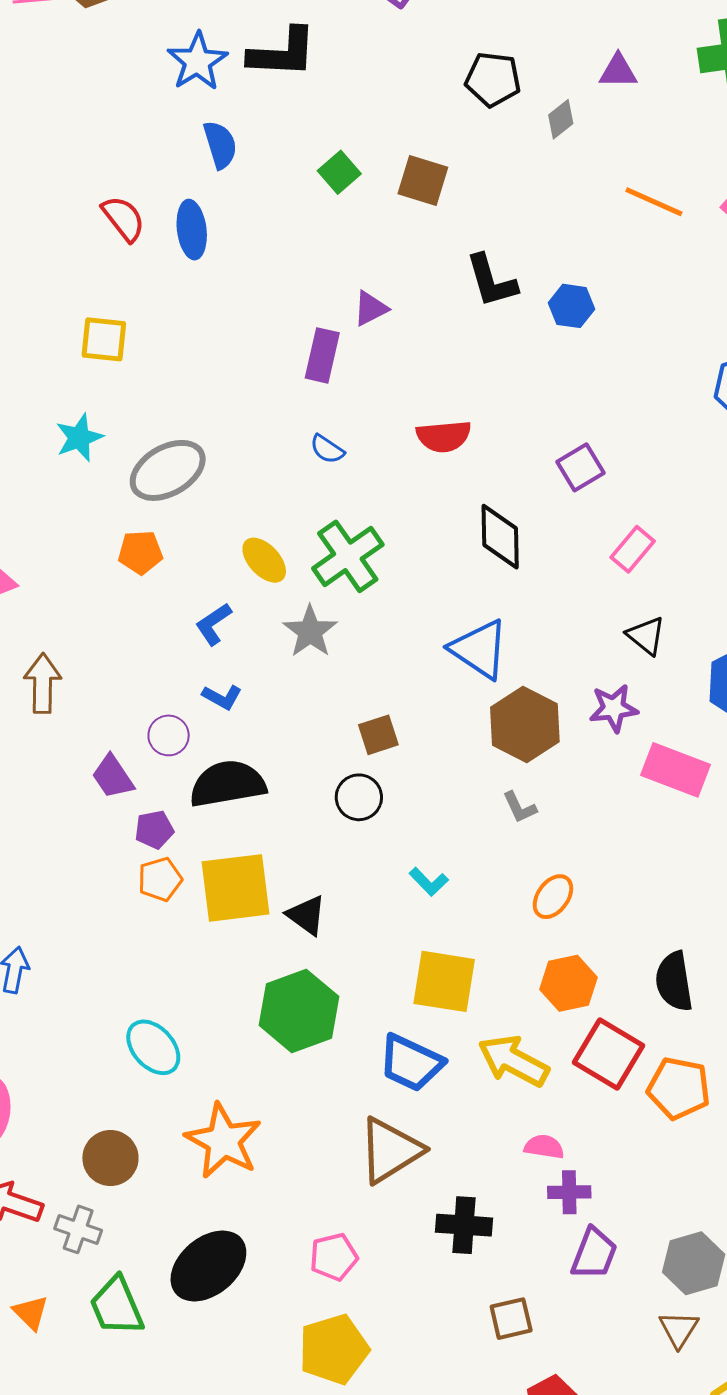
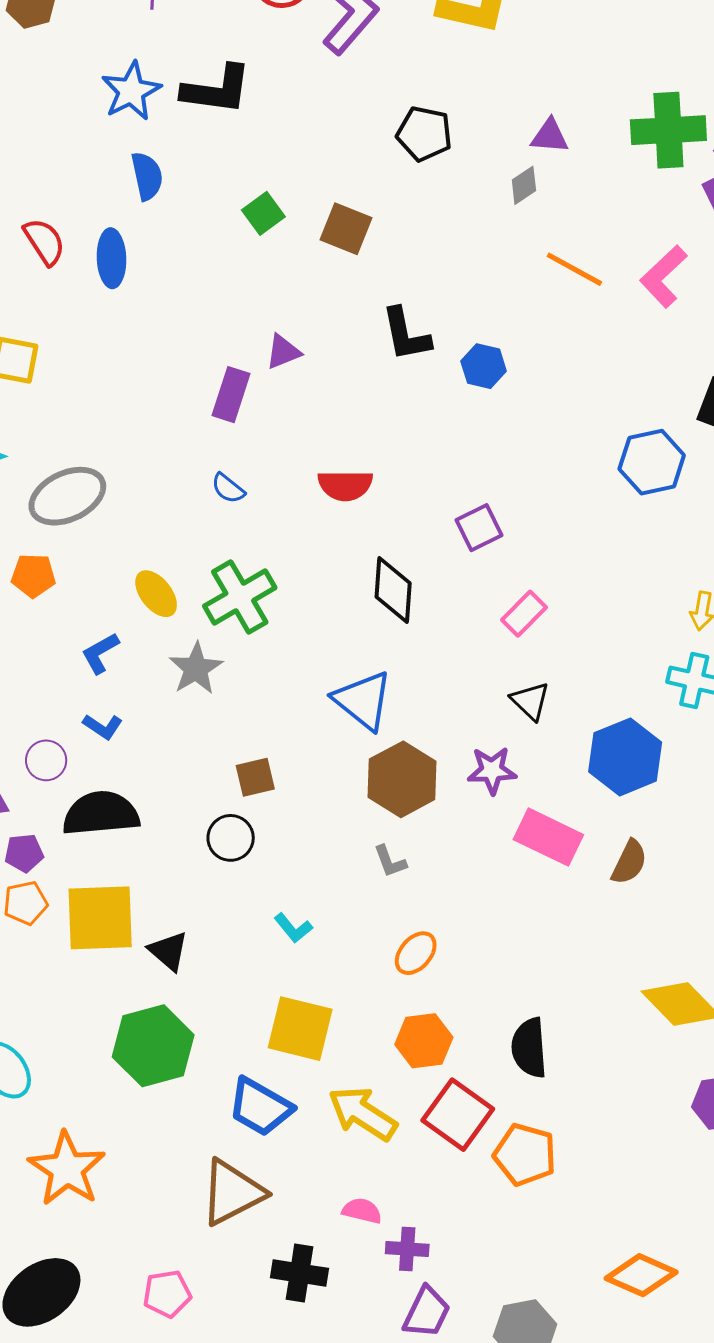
gray diamond: (561, 119) -> (524, 185), moved
pink semicircle: (544, 1147) -> (362, 1211), moved

